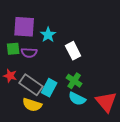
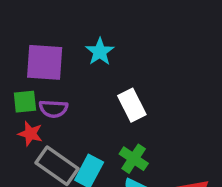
cyan star: (48, 35) -> (100, 52), moved
red star: (10, 76) -> (30, 134), moved

